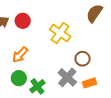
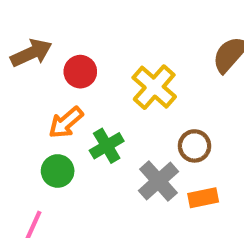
red circle: (23, 21) -> (80, 72), moved
green cross: (37, 86) -> (107, 146), moved

